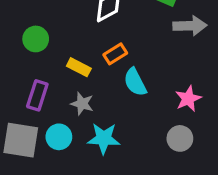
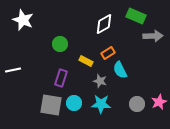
pink star: (188, 99) -> (159, 102), moved
gray star: (82, 104) -> (100, 81), moved
gray circle: (180, 138) -> (137, 104), moved

